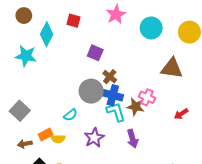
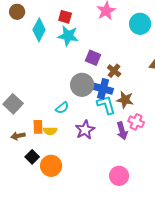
purple square: (95, 53) -> (93, 58), moved
cyan star: (26, 56) -> (68, 36), moved
brown cross: (110, 77) -> (114, 71), moved
pink cross: (147, 97) -> (136, 122), moved
orange rectangle: (46, 135) -> (38, 127), turned -64

